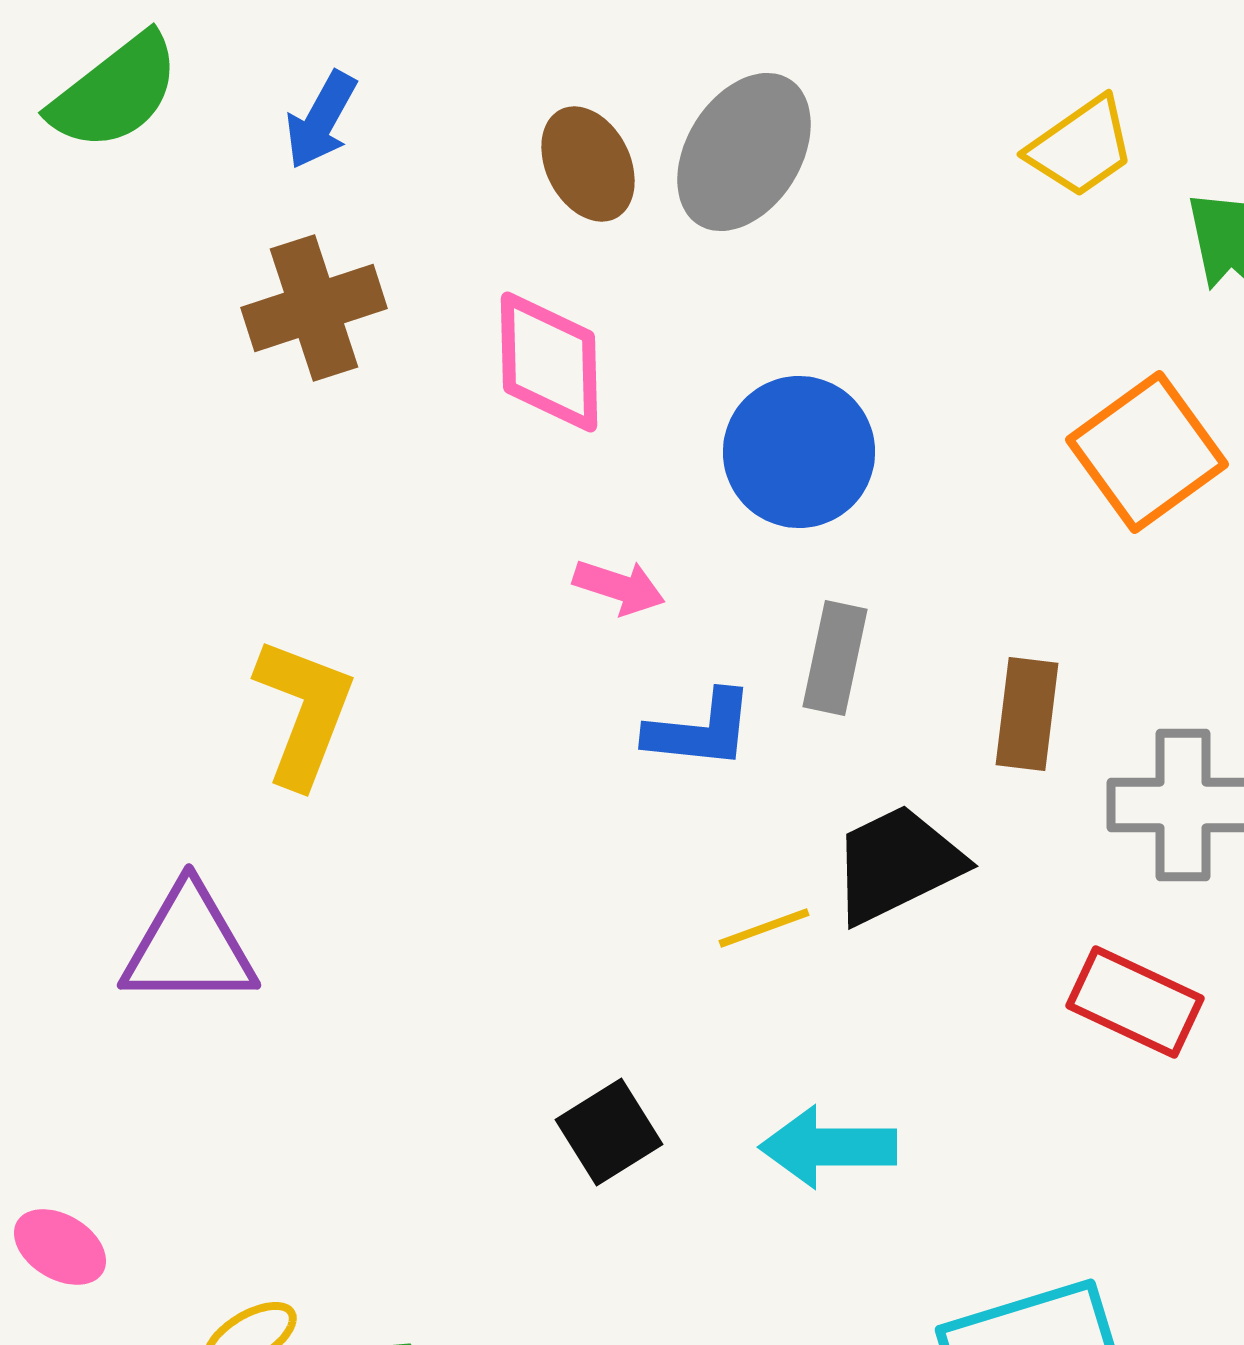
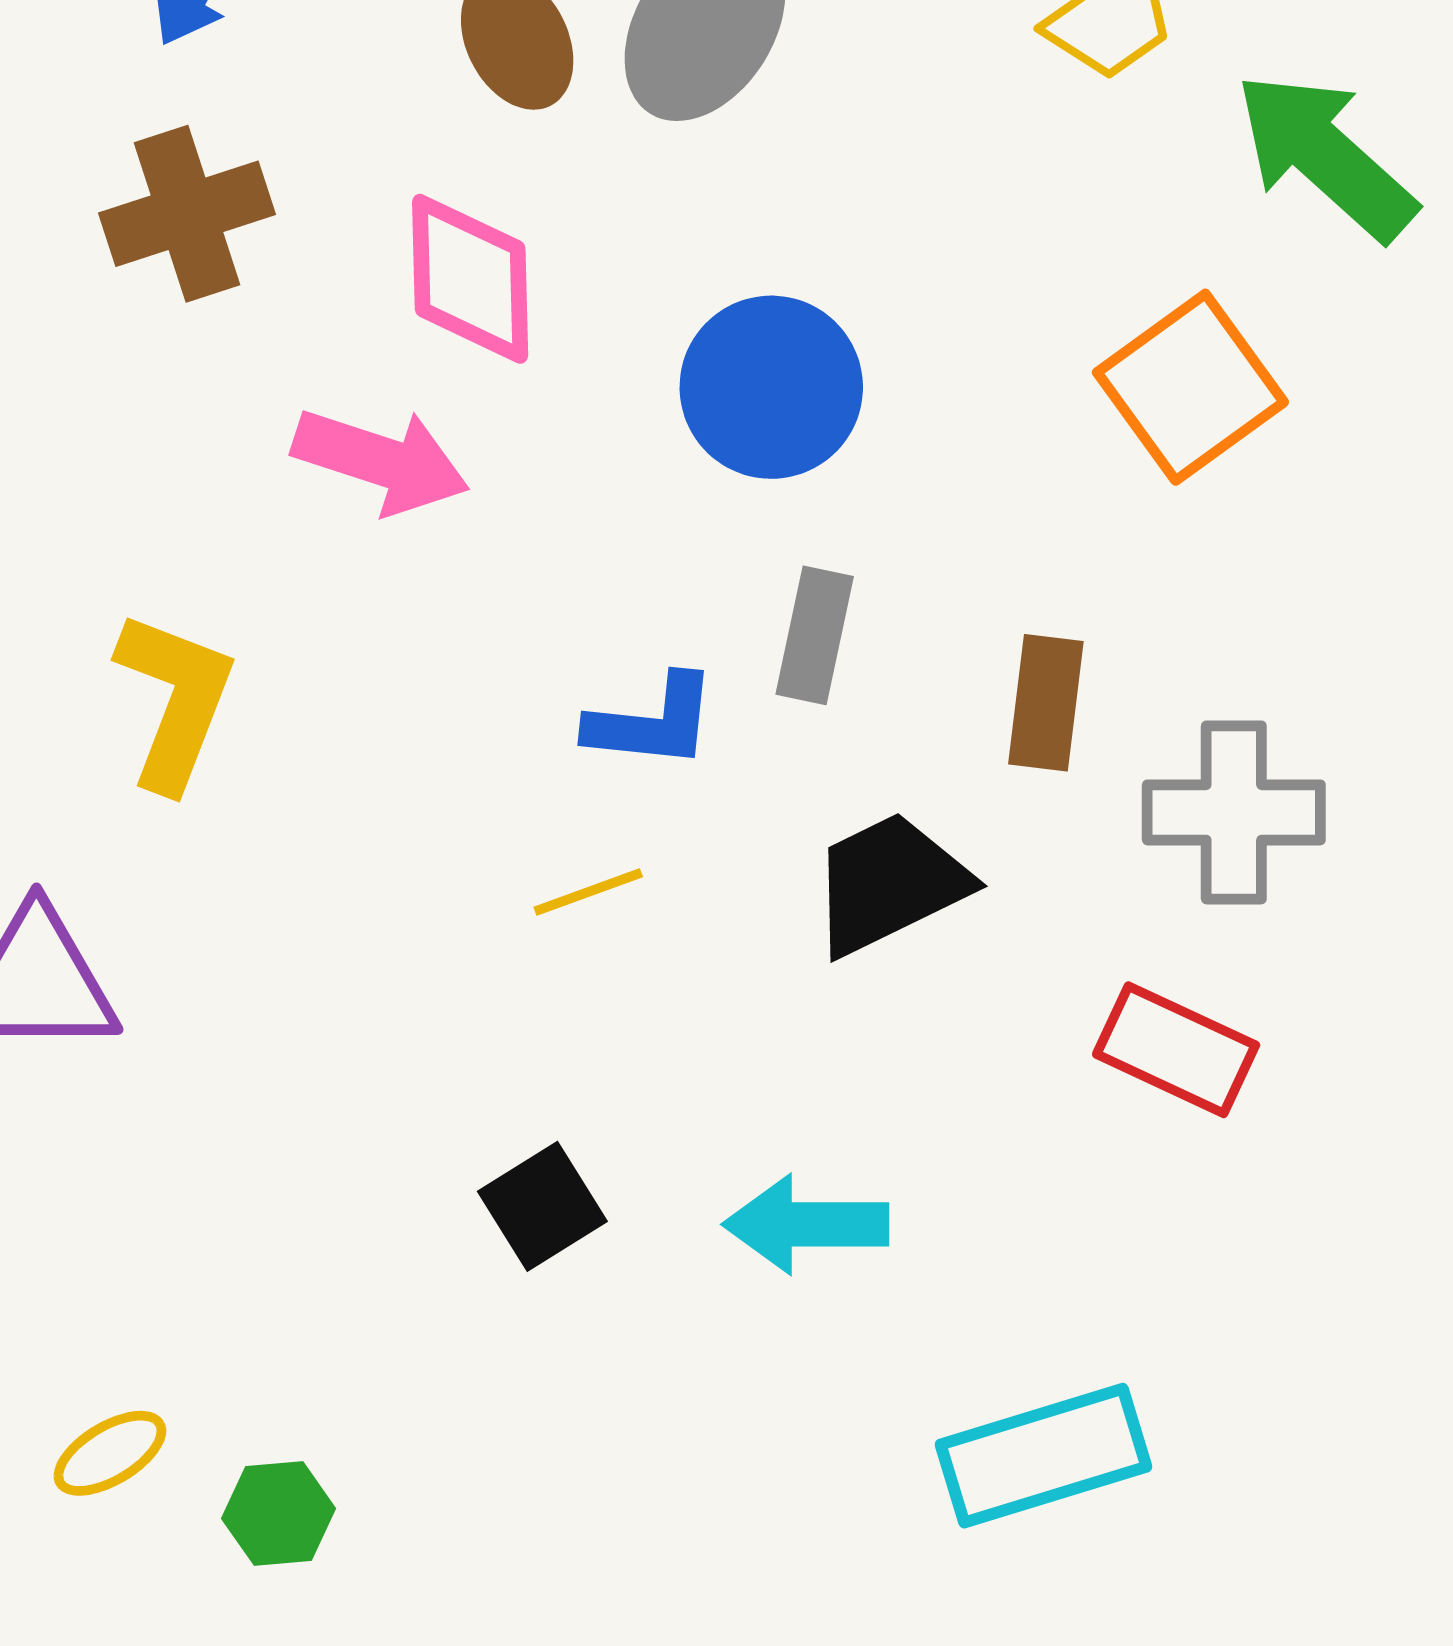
pink arrow: (619, 587) -> (381, 461), moved, size x1.6
yellow line: (764, 928) -> (588, 892), moved

